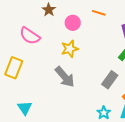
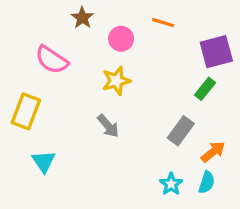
gray arrow: (65, 77) -> (108, 126), size x0.7
cyan triangle: (25, 108) -> (44, 161), moved

